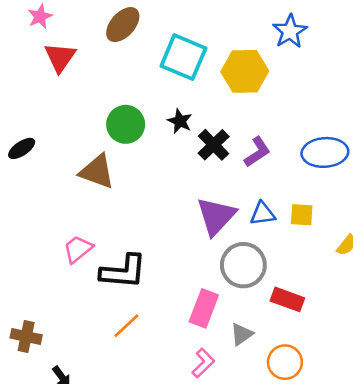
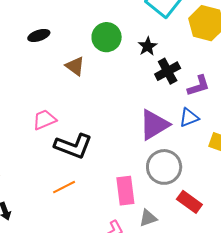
black ellipse: (22, 148) -> (39, 35), moved
brown triangle: (97, 172) -> (75, 66), size x0.7
blue triangle: (263, 214) -> (189, 118), moved, turned -30
pink rectangle: (204, 308) -> (125, 191), turned -44

